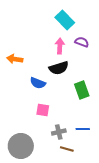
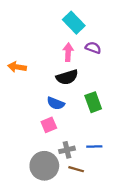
blue semicircle: (38, 83) -> (56, 103), moved
pink square: (43, 110) -> (49, 125), turned -32
gray circle: (21, 146) -> (44, 166), moved

